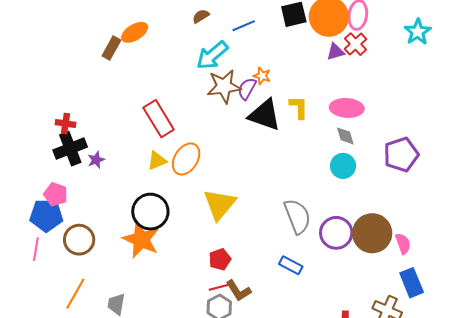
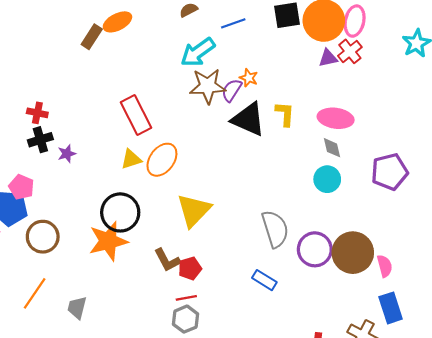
black cross: (70, 149) -> (40, 140), size x0.7
orange star: (141, 239) -> (108, 241), turned 30
brown L-shape: (238, 291) -> (167, 260), moved

